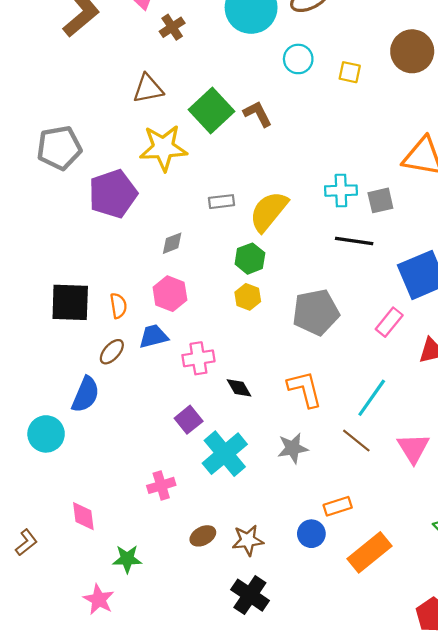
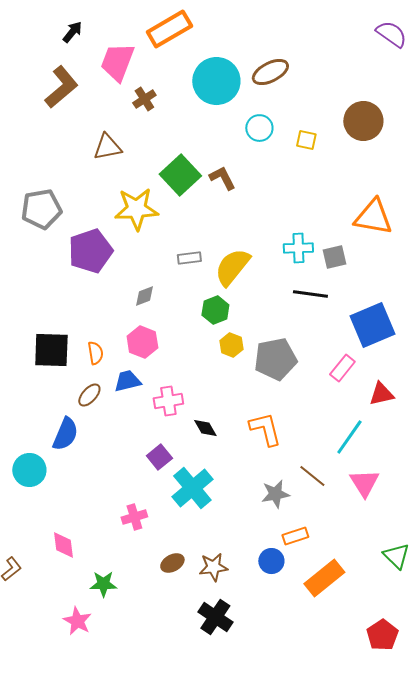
brown triangle: (148, 89) -> (107, 147), moved
yellow hexagon: (248, 297) -> (231, 345), moved
cyan line: (372, 398) -> (349, 437), moved
gray star: (293, 448) -> (275, 494), moved

